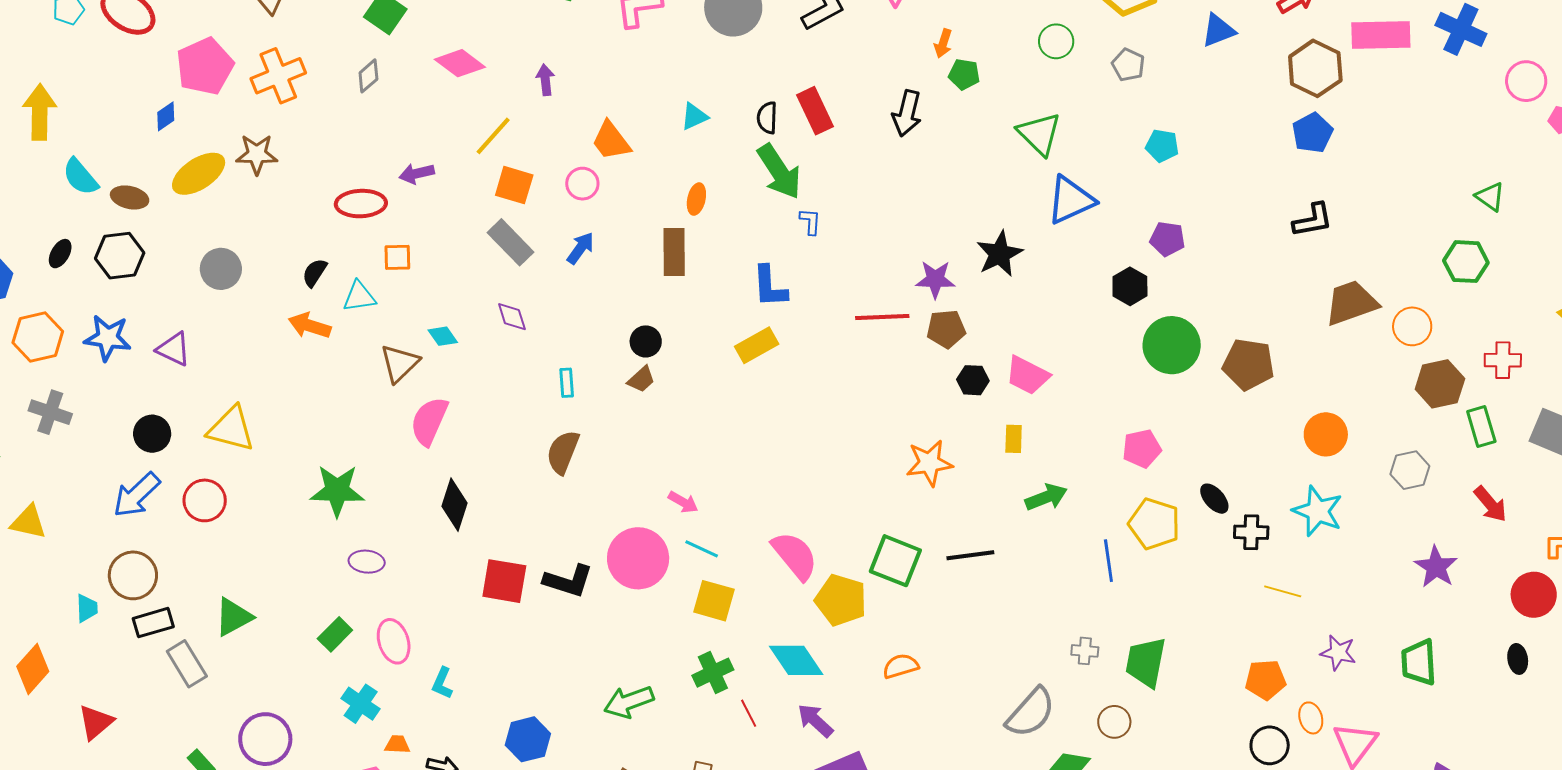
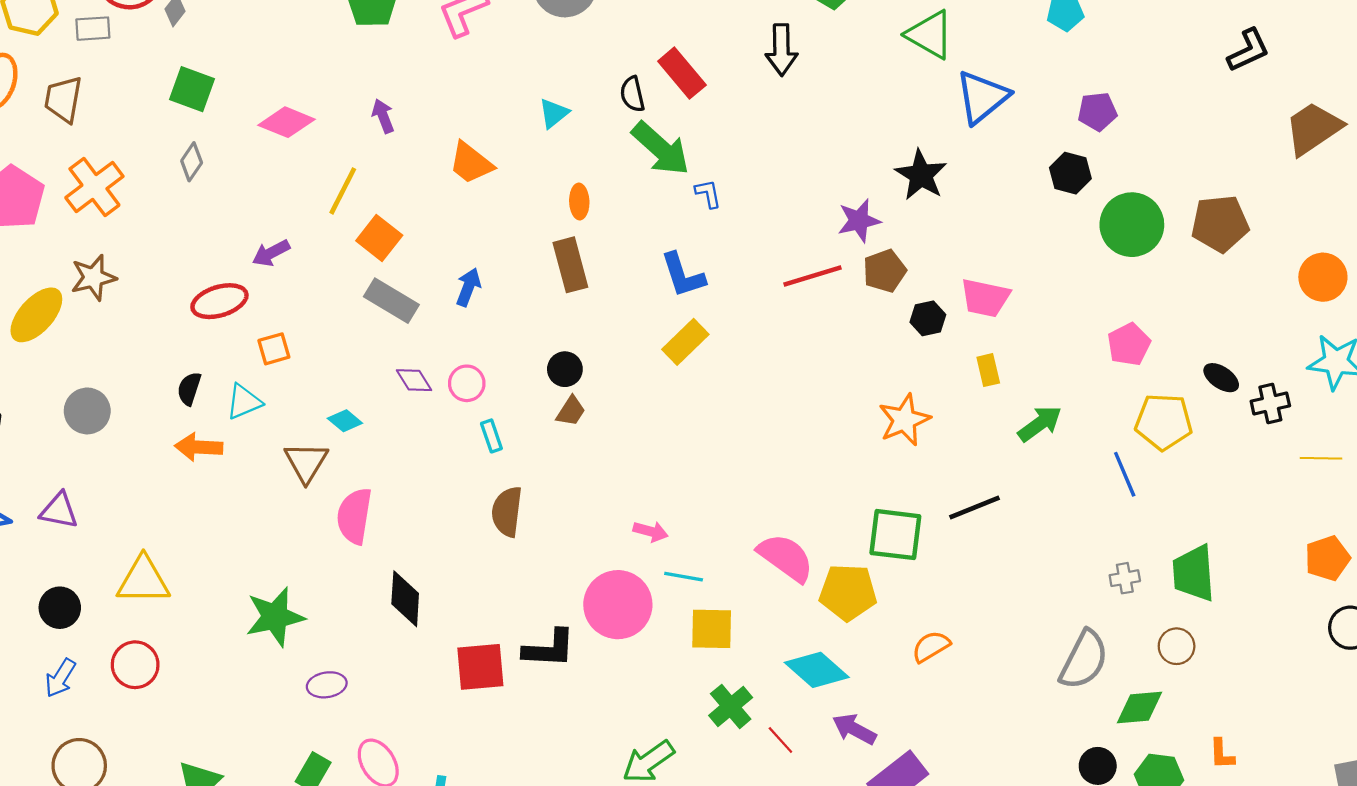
pink circle: (582, 184) -> (467, 383), moved
orange square: (514, 185) -> (379, 238), turned 36
blue arrow: (137, 495) -> (60, 678), size x0.7

